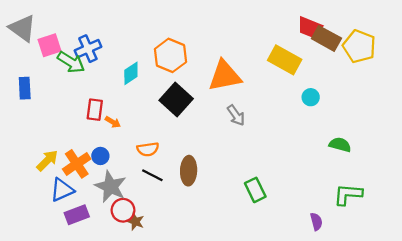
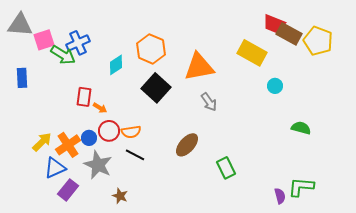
gray triangle: (22, 28) -> (20, 25), turned -32
brown ellipse: (189, 171) -> (187, 145), moved, turned 40
green L-shape: (348, 194) -> (301, 187), moved
red circle: (123, 210) -> (109, 131), moved
purple rectangle: (77, 215) -> (68, 190), turned -30

